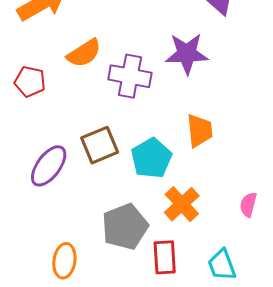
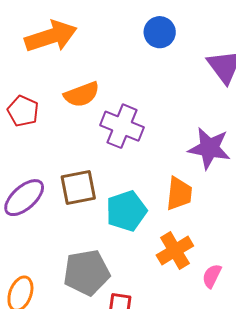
purple star: (187, 54) -> (209, 148), moved
orange cross: (182, 204) -> (175, 250), moved

